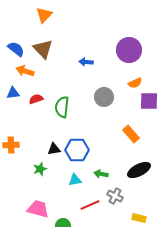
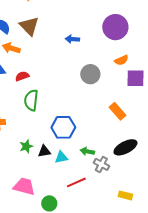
green semicircle: (62, 107) -> (31, 100), moved
black triangle: (54, 149) -> (44, 151), moved
gray cross: (115, 196) -> (101, 164), moved

